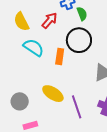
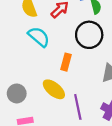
orange rectangle: (60, 57) -> (66, 62), moved

